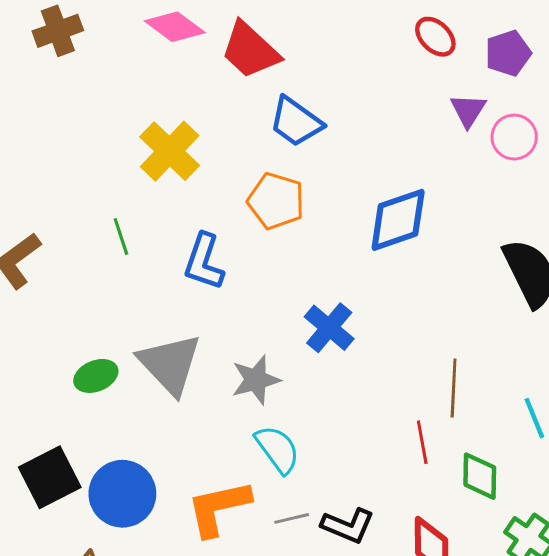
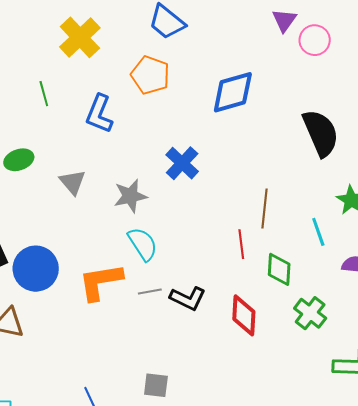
gray triangle: (170, 364) -> (73, 182), size x0.6
green ellipse: (96, 376) -> (19, 160), moved

